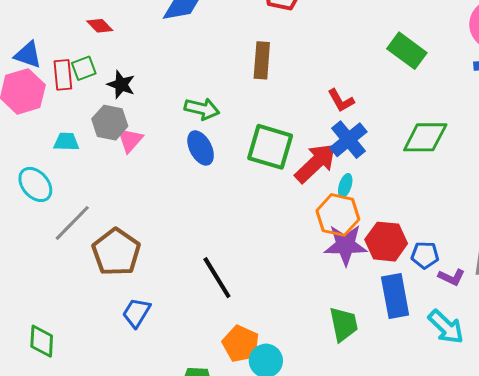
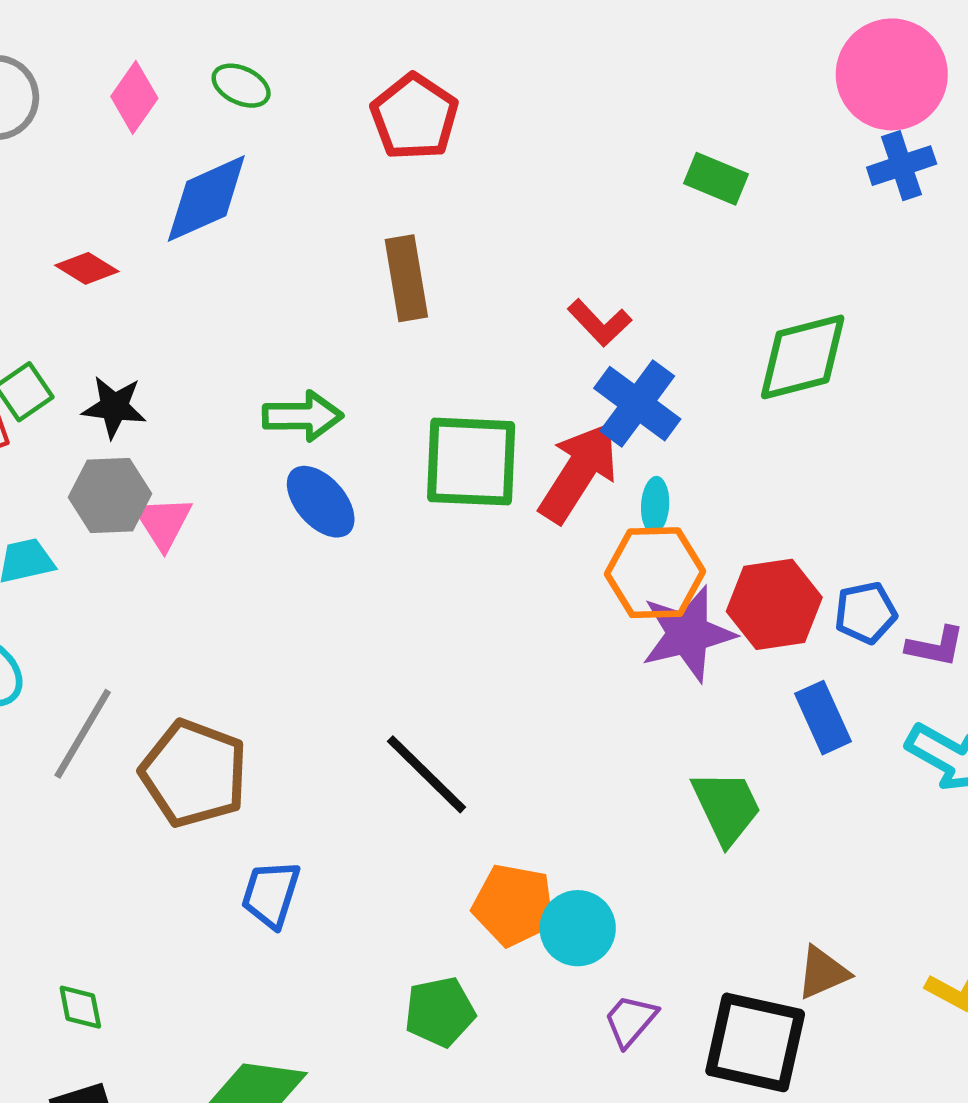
red diamond: (100, 26) -> (87, 268), moved
green rectangle: (407, 51) -> (716, 179), size x0.7
blue rectangle: (395, 296) -> (823, 718), size x0.7
green diamond: (42, 341) -> (80, 1007), size x0.7

